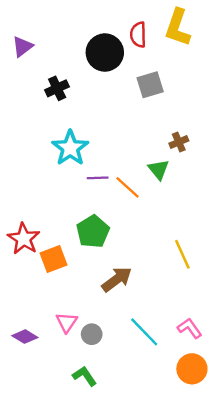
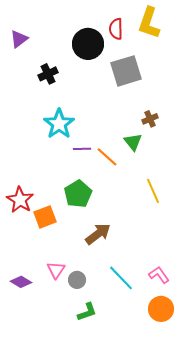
gray square: (150, 85) -> (126, 71), size x1.4
yellow line: (182, 254) -> (153, 191), moved
green L-shape: (85, 376) -> (87, 312), moved, turned 105

